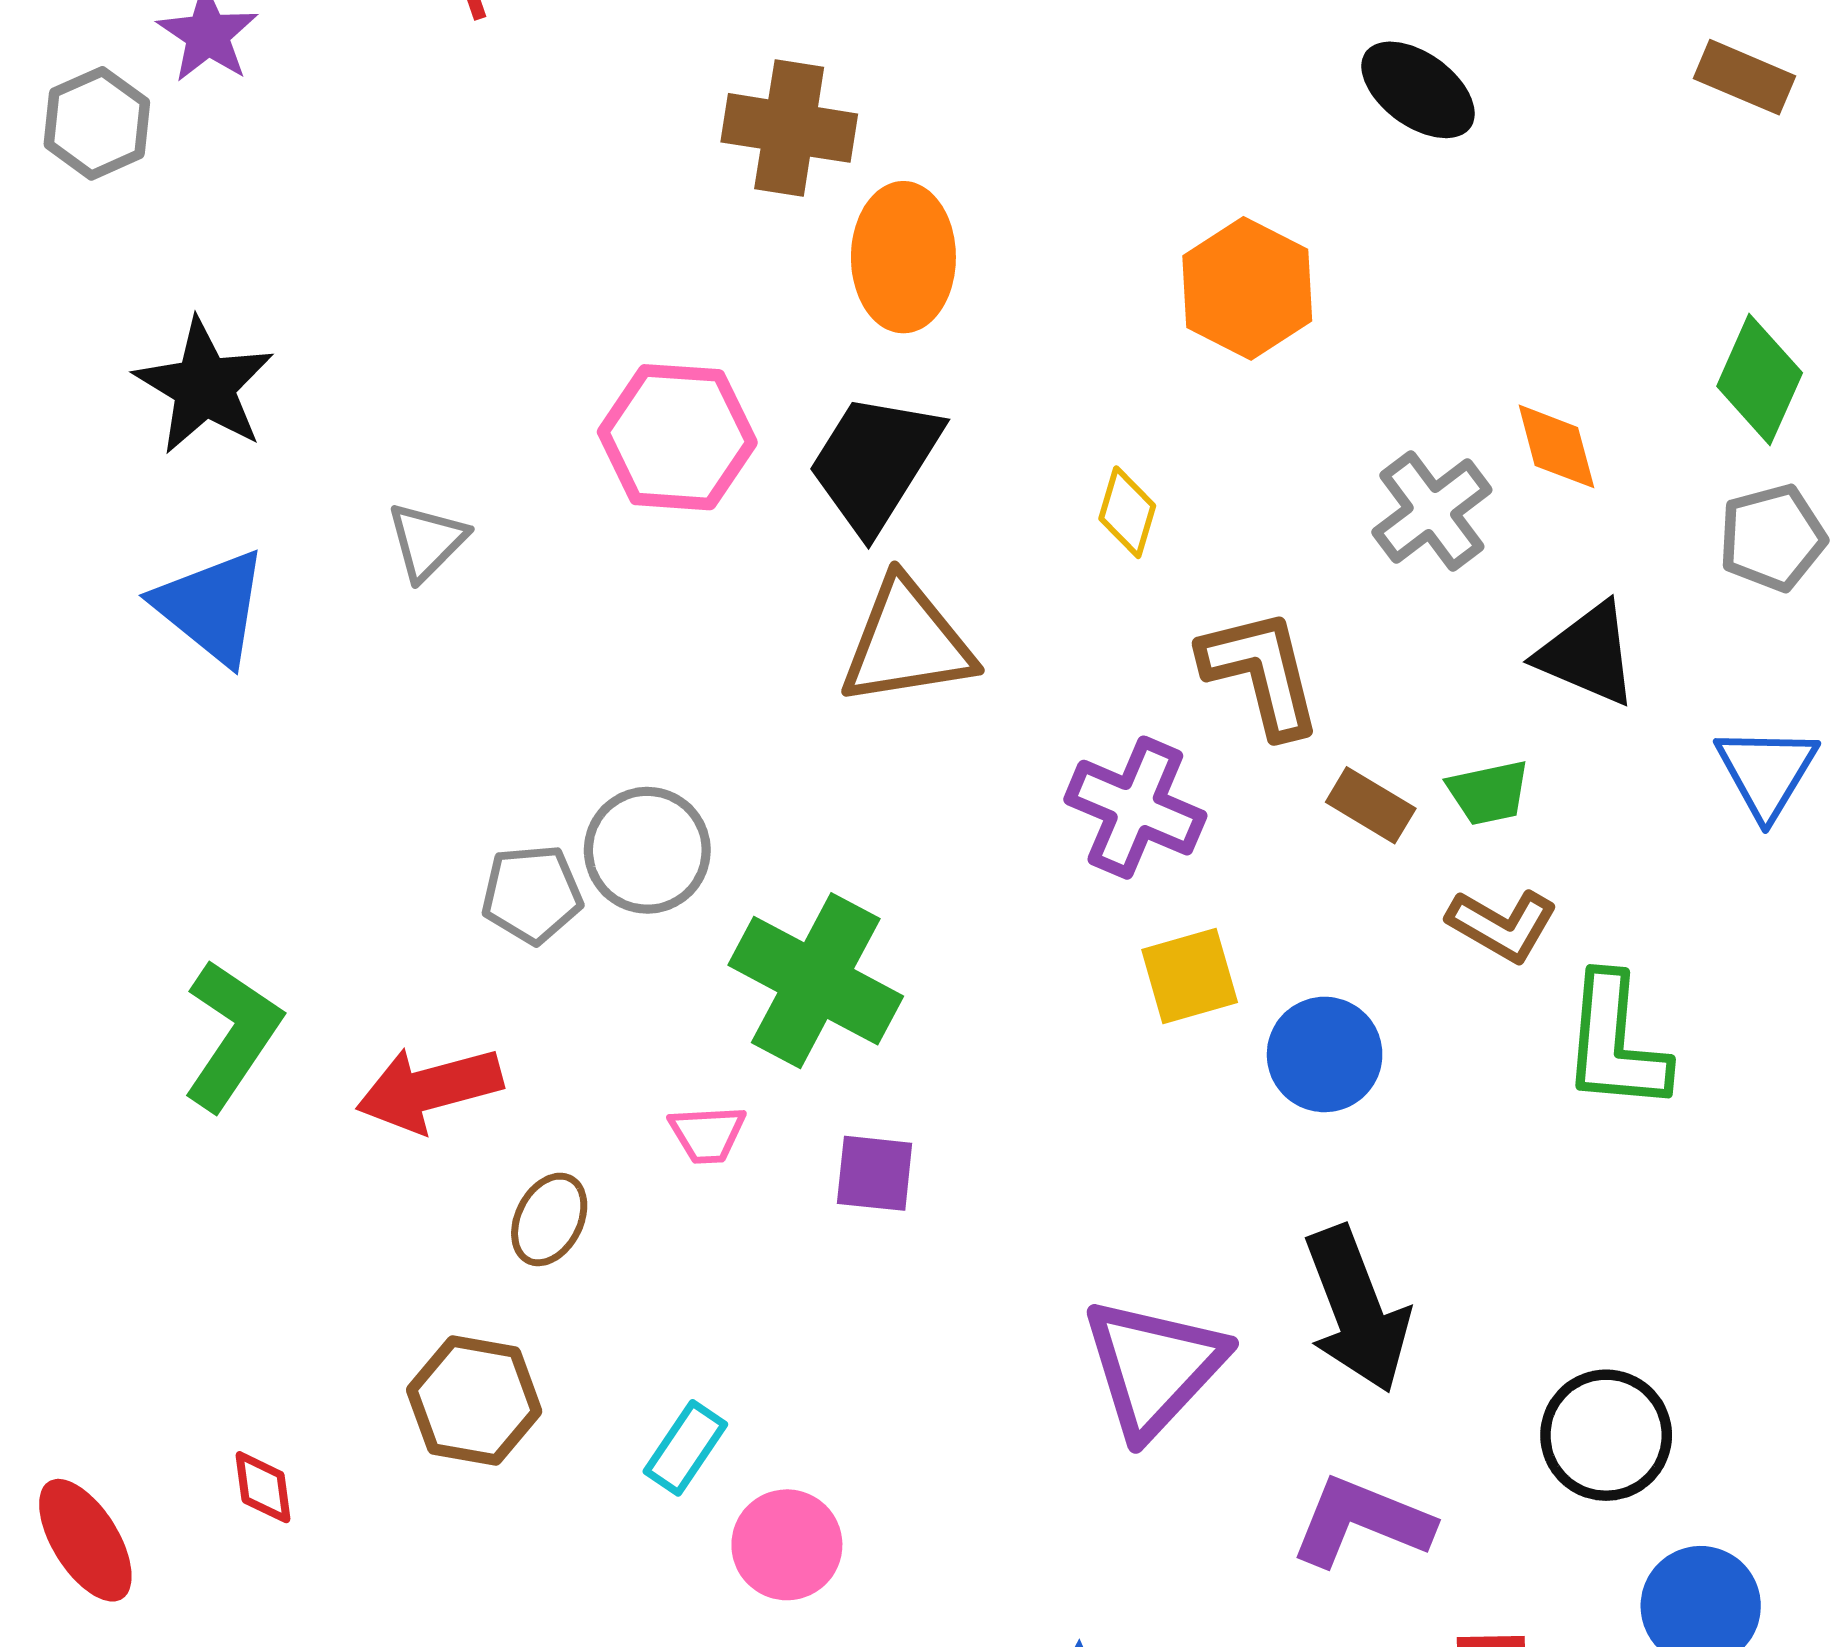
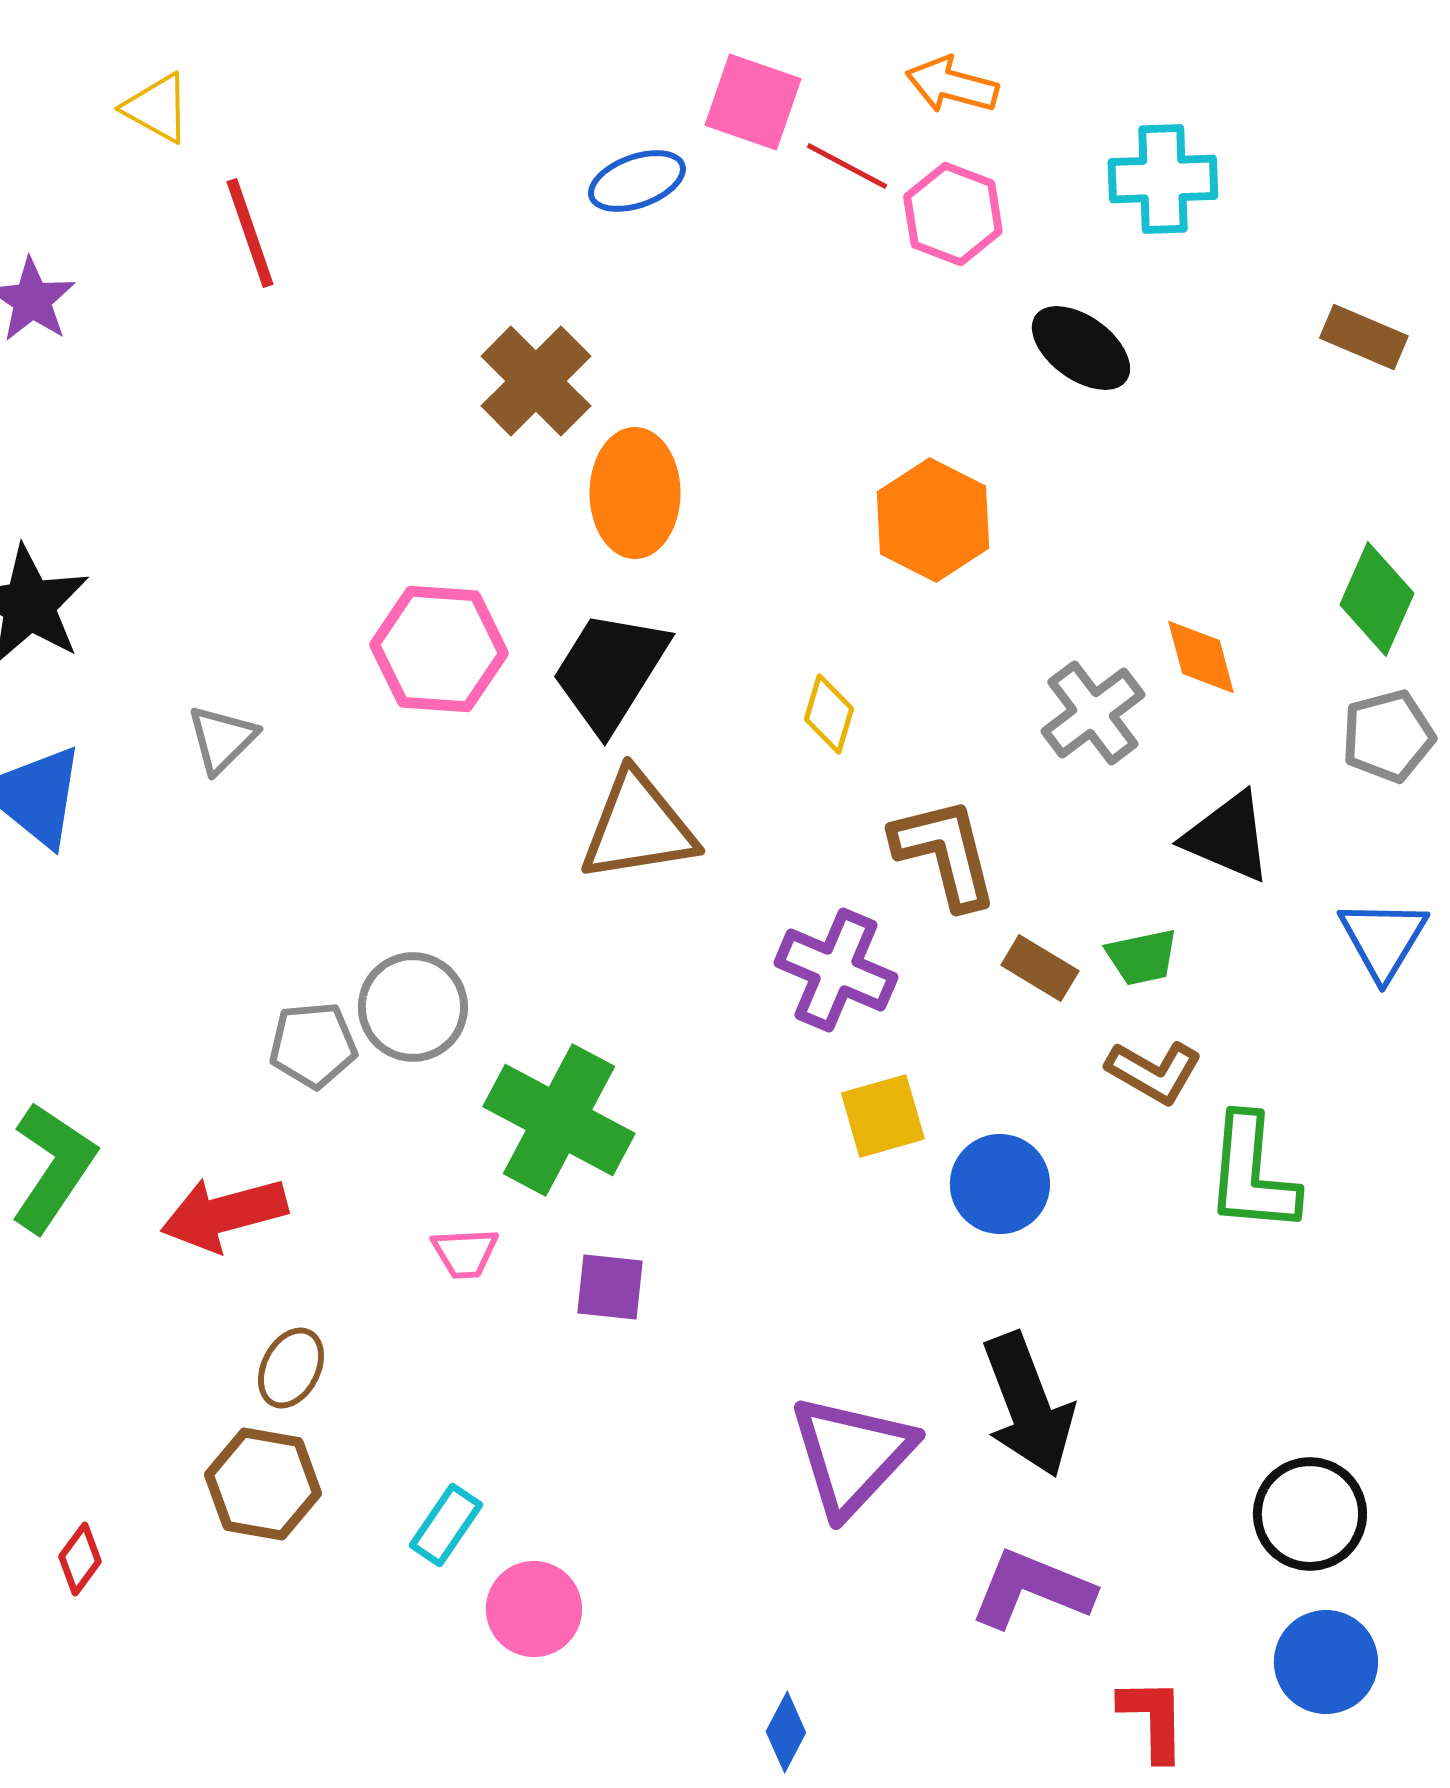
brown cross: (789, 128) -> (536, 381), turned 36
brown ellipse: (549, 1219) -> (291, 1368), moved
black circle: (1606, 1435) -> (1310, 1514), moved
red diamond: (263, 1487) -> (80, 1559), turned 44

